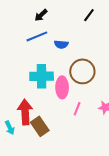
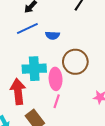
pink line: (77, 109) -> (57, 101), moved
red arrow: (25, 112) -> (18, 92), moved

